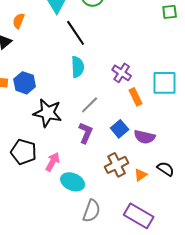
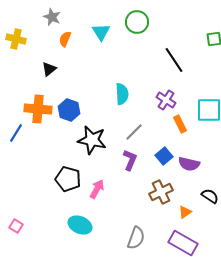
orange semicircle: (19, 21) -> (65, 39), moved
black line: (76, 33) -> (174, 60), moved
orange triangle: (141, 175) -> (185, 212), moved
cyan ellipse: (73, 182) -> (80, 225), moved

